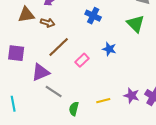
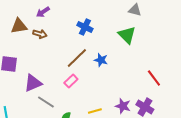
brown line: (59, 47) -> (77, 58), moved
pink rectangle: (82, 60) -> (71, 81), moved

